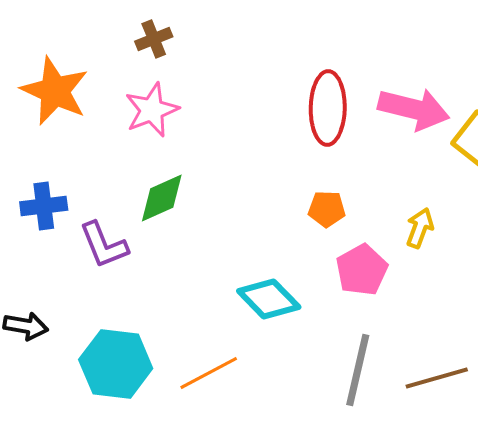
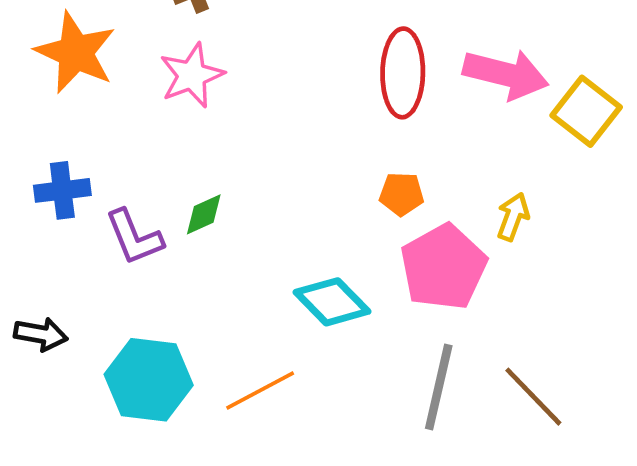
green diamond: (162, 198) -> (204, 214), moved, size x0.7
pink pentagon: (362, 270) -> (443, 267), size x1.4
brown line: (437, 378) -> (533, 397), turned 62

